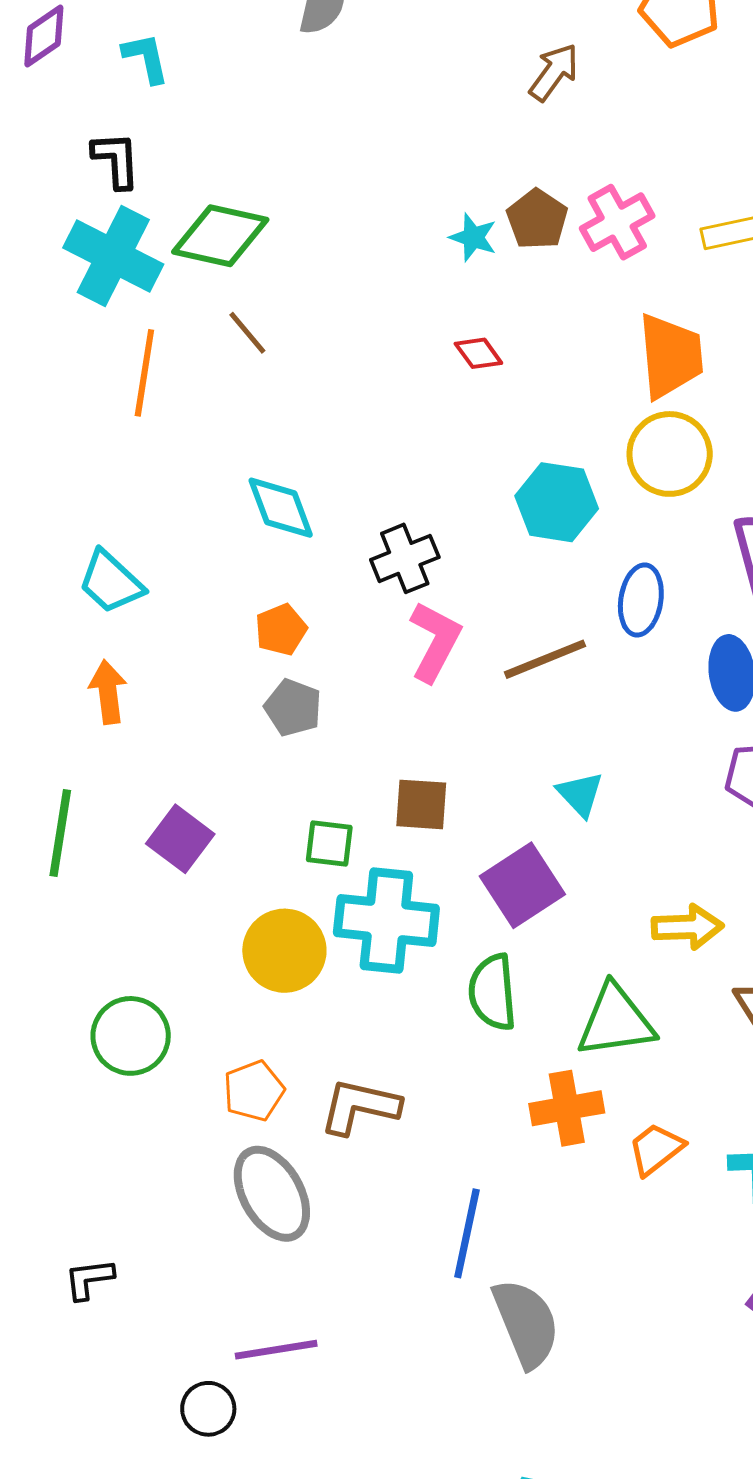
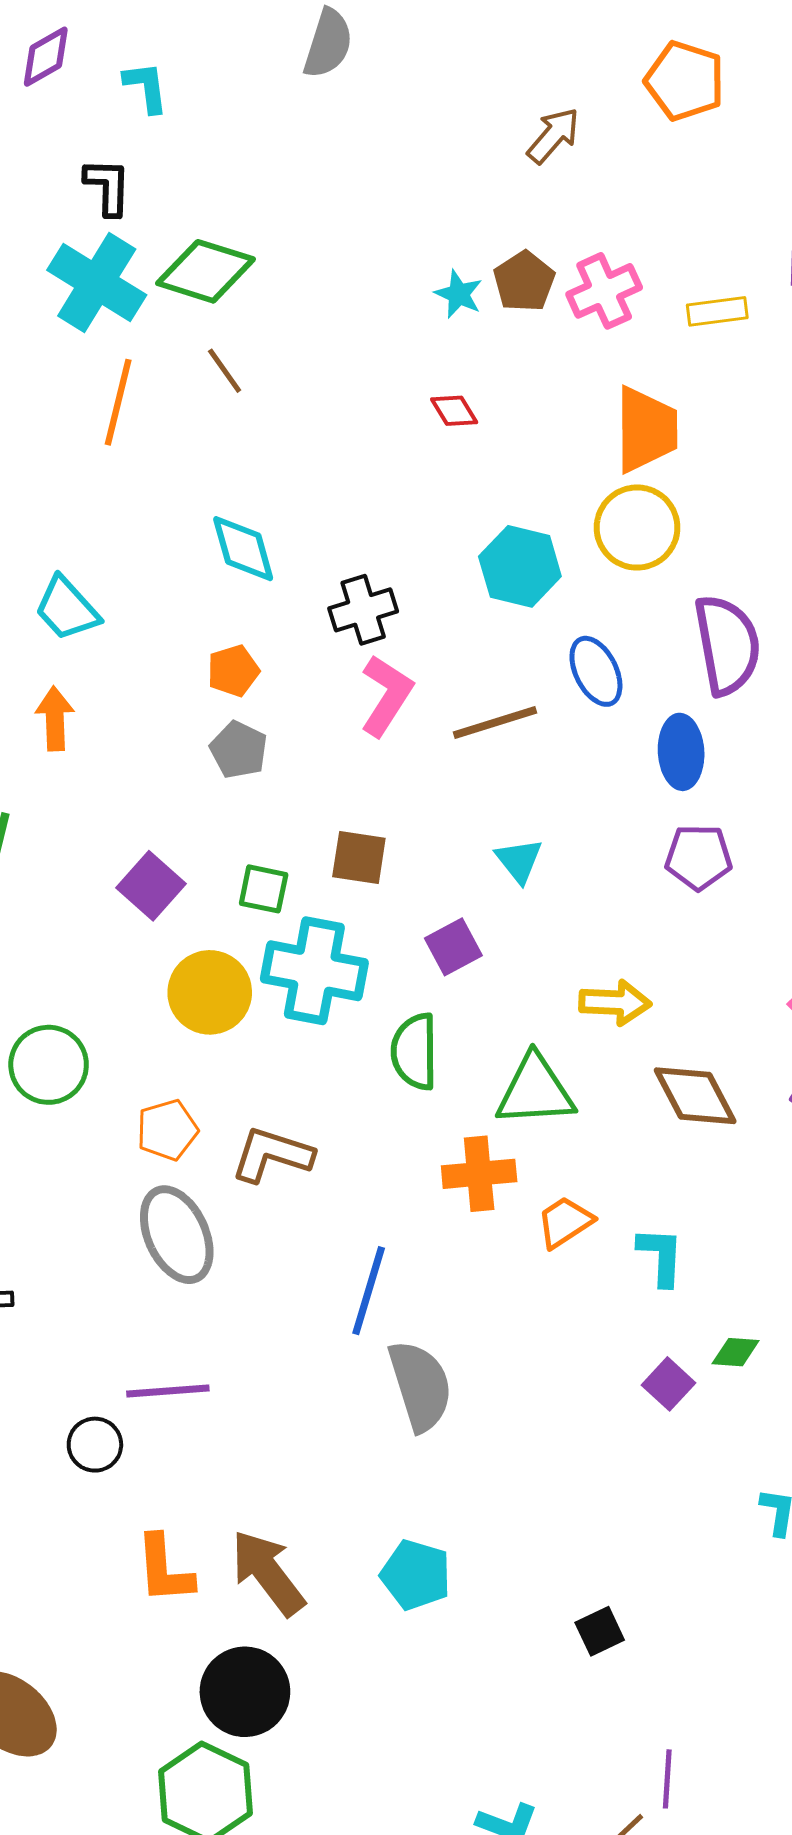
blue ellipse: (641, 600) -> (596, 671), turned -40
purple square: (180, 839) -> (151, 886), moved
purple square: (522, 885) -> (453, 947), size x0.7

